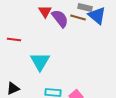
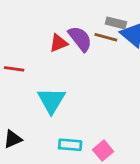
red triangle: (45, 11) -> (59, 43), moved, turned 40

